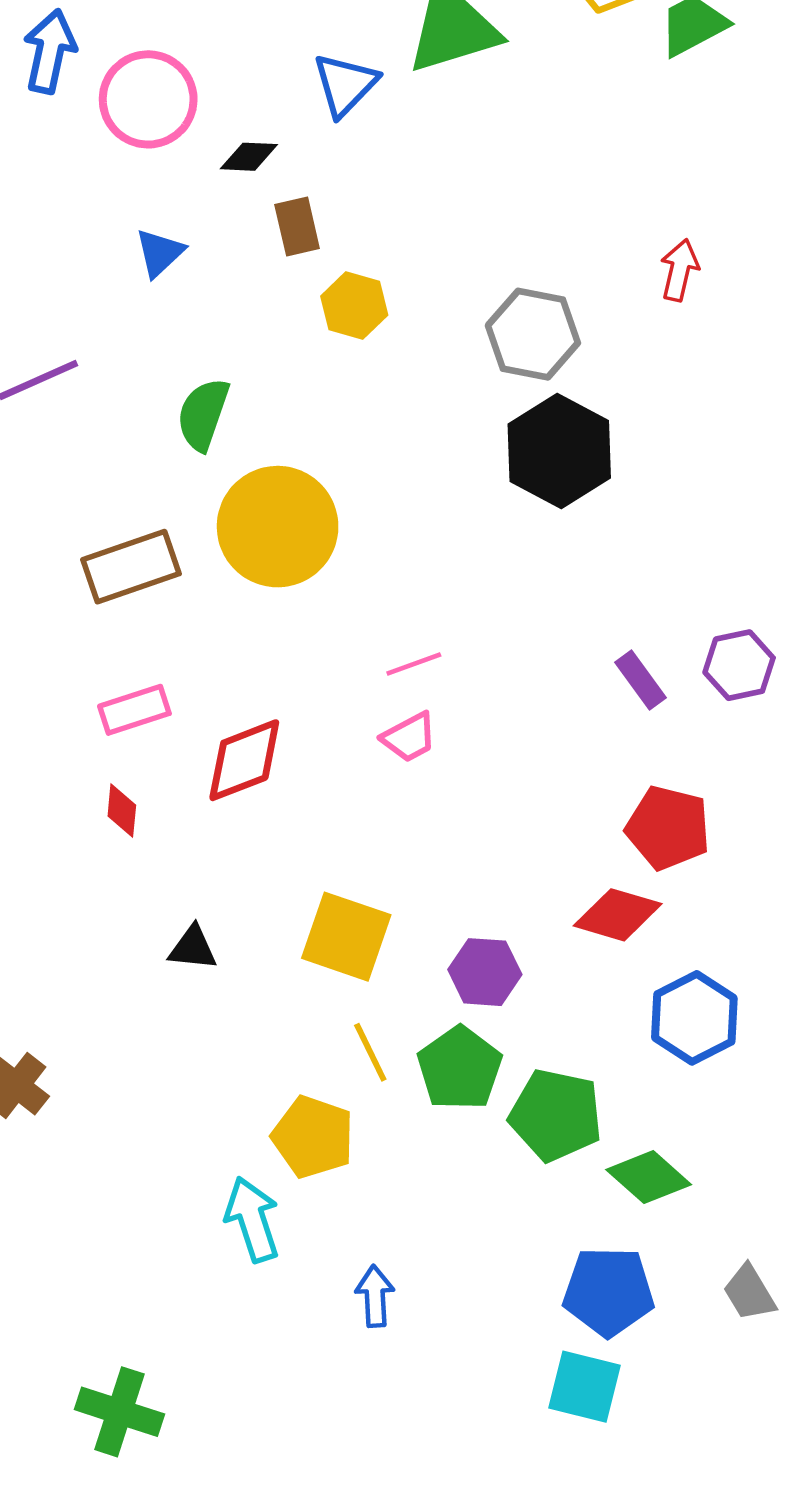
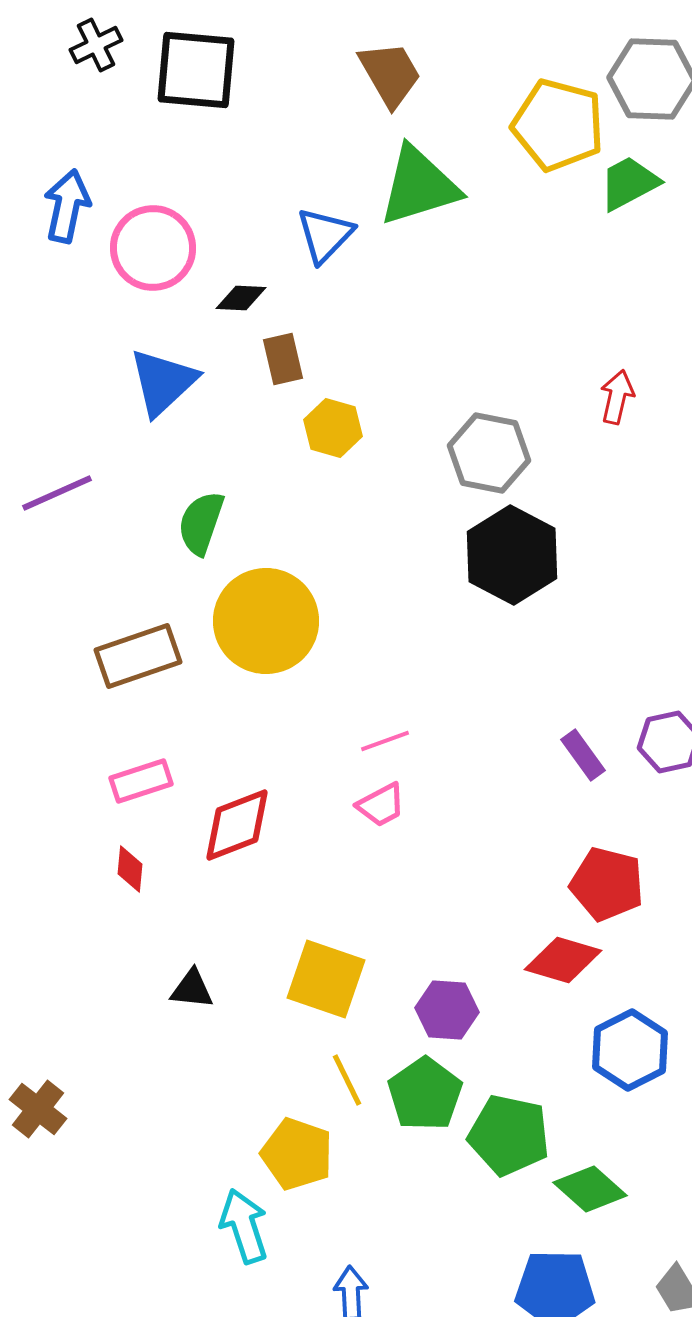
blue triangle: (160, 253) -> (163, 382), size x1.6

